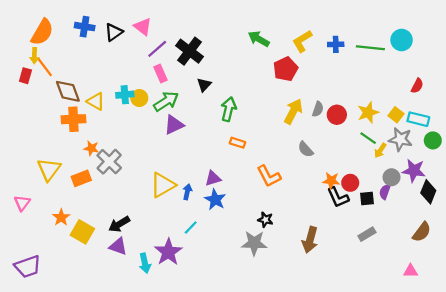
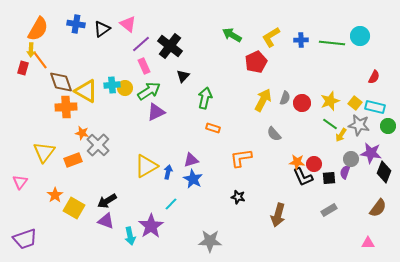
yellow triangle: (96, 101) -> (86, 91), size x1.4
orange L-shape: (269, 176) -> (241, 158), turned 110
gray star: (254, 243) -> (210, 241), moved

